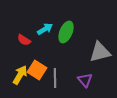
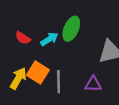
cyan arrow: (45, 29) -> (49, 39), moved
purple triangle: (85, 80) -> (93, 84), turned -49

